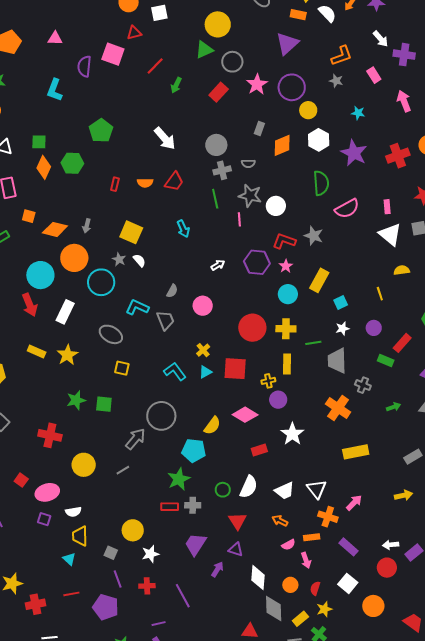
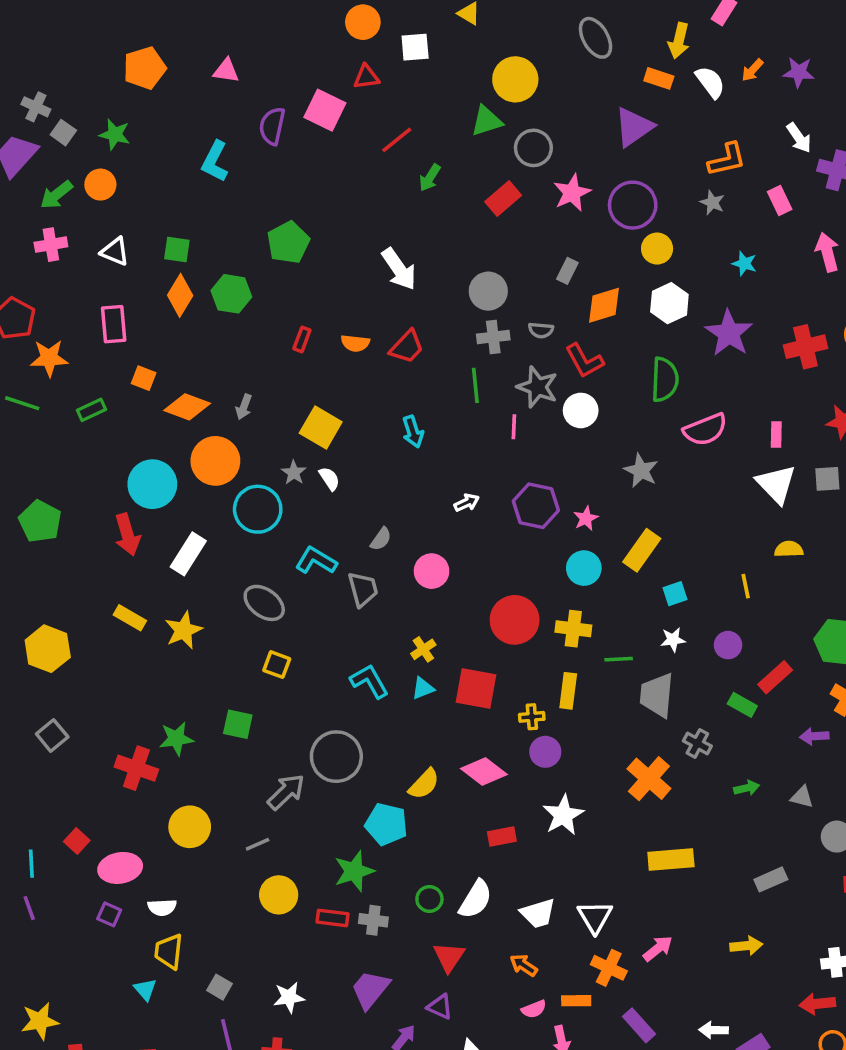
red L-shape: (284, 241) -> (584, 361), moved, turned -145
green star: (76, 400) -> (176, 739), moved
yellow circle: (133, 530) -> (279, 895), moved

